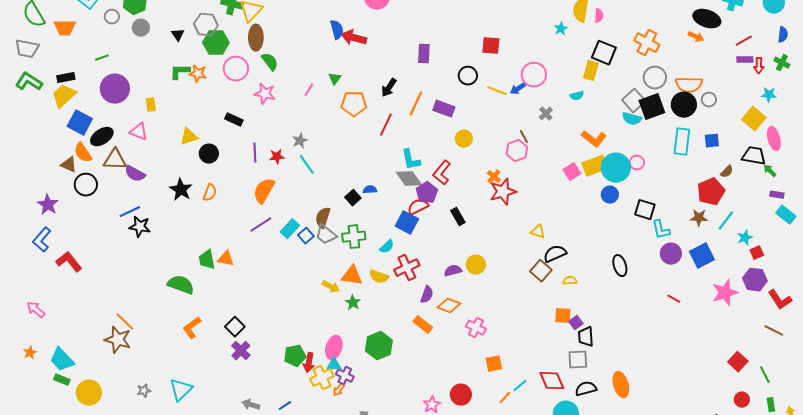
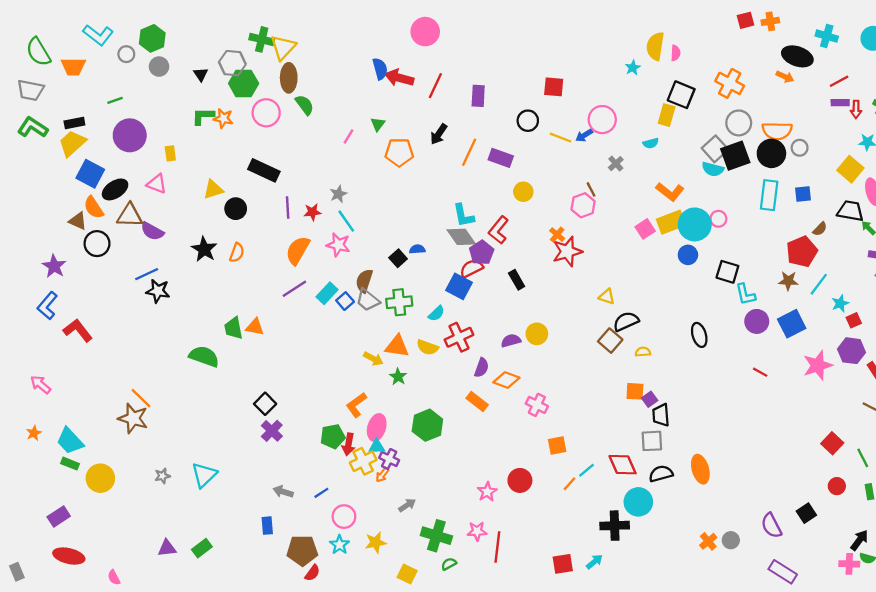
pink star: (265, 94) -> (338, 245), moved
black rectangle: (234, 120) -> (264, 170), size x1.5
red line: (386, 125) -> (435, 86), moved
orange L-shape: (192, 328) -> (356, 405), moved

